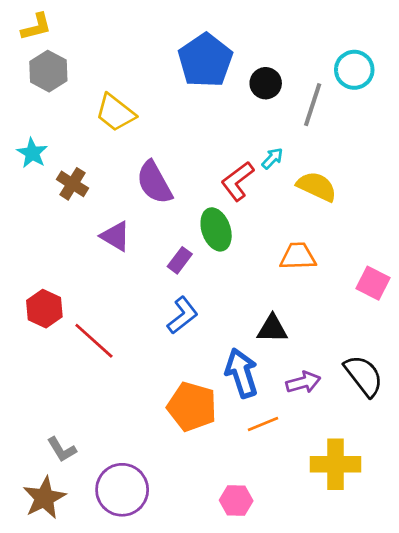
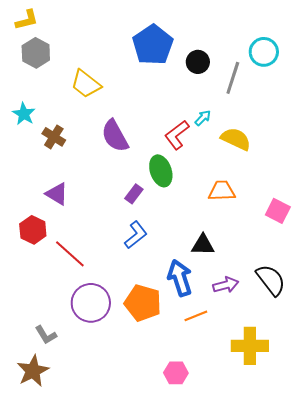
purple triangle: (115, 236) -> (57, 194), moved
purple circle: (122, 490) -> (91, 303), moved

